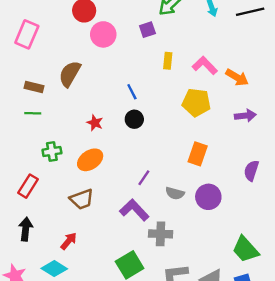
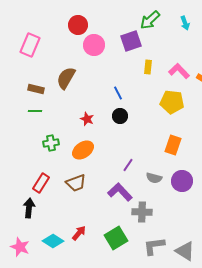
purple square: (147, 30) -> (131, 41), size x1.5
red rectangle: (28, 186) -> (41, 183), moved
red arrow: (69, 241) -> (79, 233), moved

